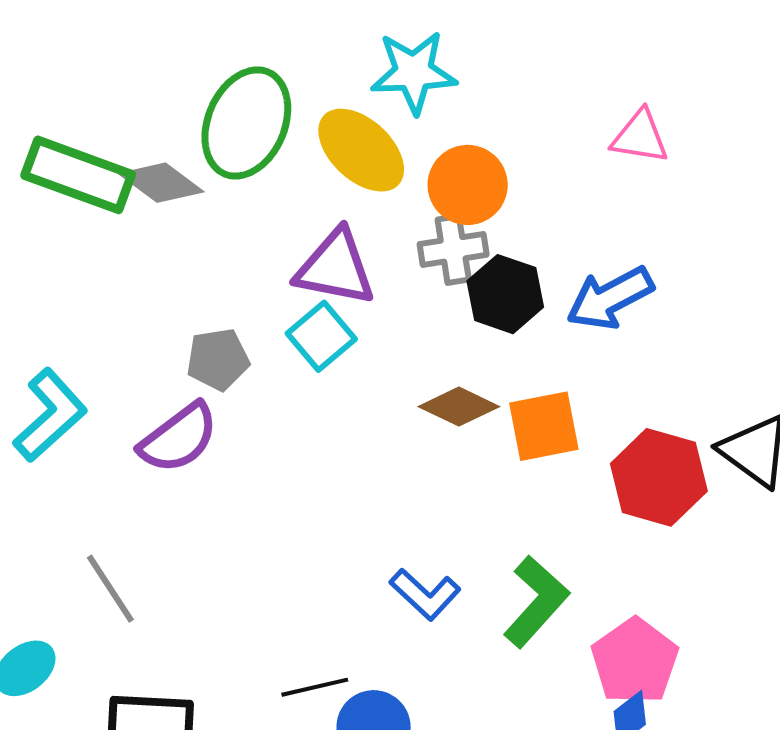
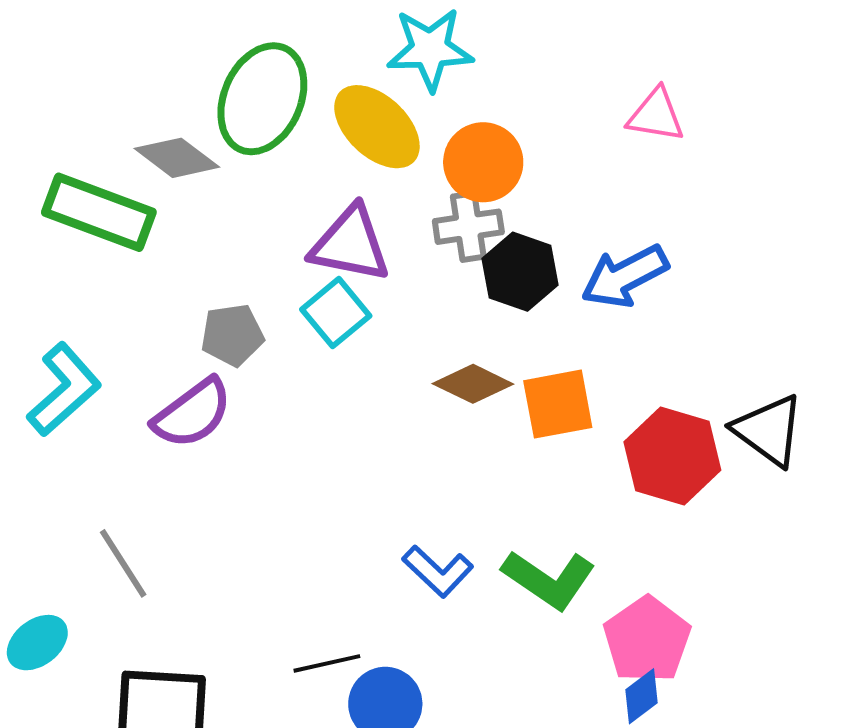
green rectangle: (78, 175) -> (99, 212), moved
green L-shape: (536, 602) -> (549, 579), turned 82

